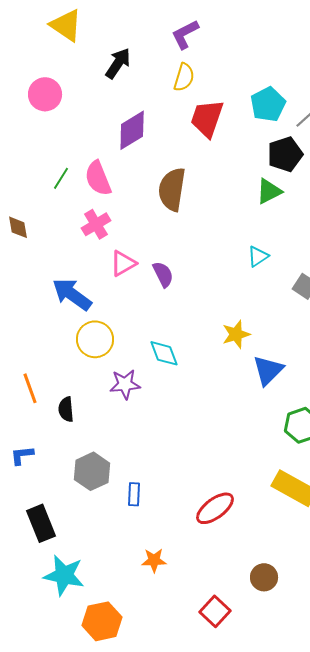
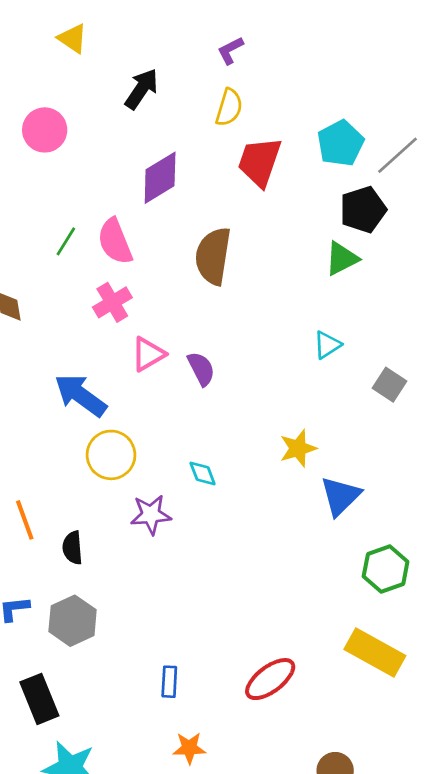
yellow triangle: (66, 25) -> (73, 38), size x0.7
purple L-shape: (185, 34) -> (230, 50), size x0.7
cyan diamond: (164, 353) -> (203, 473), size x0.7
gray hexagon: (92, 471) -> (73, 621), moved
blue rectangle: (134, 494) -> (169, 682), moved

